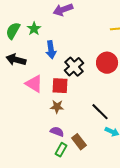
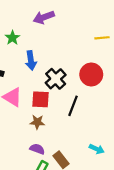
black line: (100, 112) -> (73, 106), moved, turned 66

